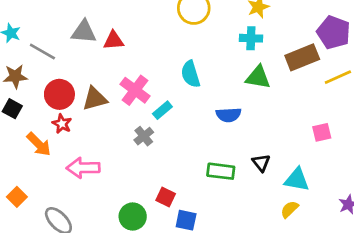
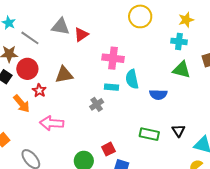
red triangle: (114, 40) -> (81, 35), turned -35
cyan semicircle: (191, 74) -> (132, 79), moved
pink cross: (135, 90) -> (113, 58), moved, turned -35
red circle: (59, 94) -> (27, 69), moved
cyan rectangle: (162, 110) -> (112, 87), turned 40
red square: (166, 197) -> (108, 149), turned 32

